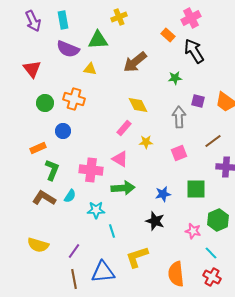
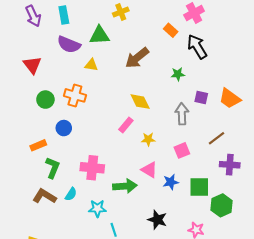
pink triangle: (120, 159) -> (149, 170), moved
blue star: (163, 194) -> (171, 182), moved
green hexagon: (218, 220) -> (222, 205), moved

